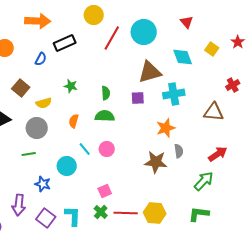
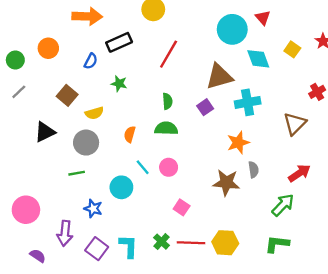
cyan circle: (144, 32) -> (232, 29), moved
red line: (112, 38) -> (169, 54), moved
green star: (71, 86) -> (119, 84), moved
purple square: (138, 98) -> (205, 107), turned -32
brown triangle: (214, 112) -> (295, 124), turned -50
pink square: (105, 191) -> (182, 207), moved, turned -32

